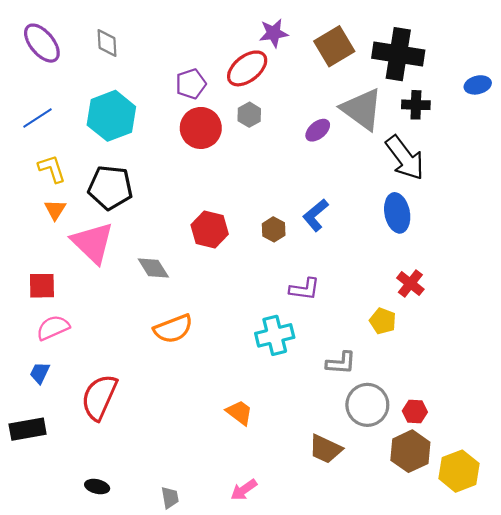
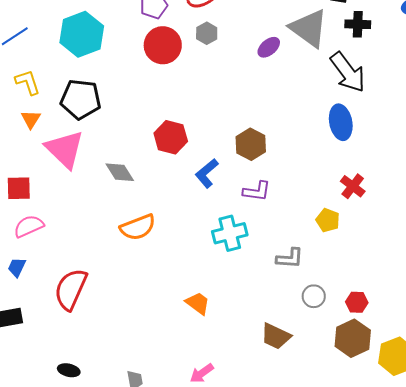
blue L-shape: (316, 215) -> (207, 173), moved
brown hexagon: (274, 229) -> (251, 144), moved, size x1.4
gray circle: (367, 405) -> (314, 296), size x0.6

